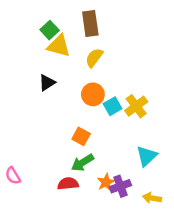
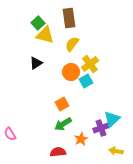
yellow cross: (136, 106) -> (90, 64), moved
orange square: (81, 136) -> (62, 104), turned 32
red semicircle: (68, 184) -> (58, 152), moved
purple cross: (120, 186) -> (101, 128), moved

